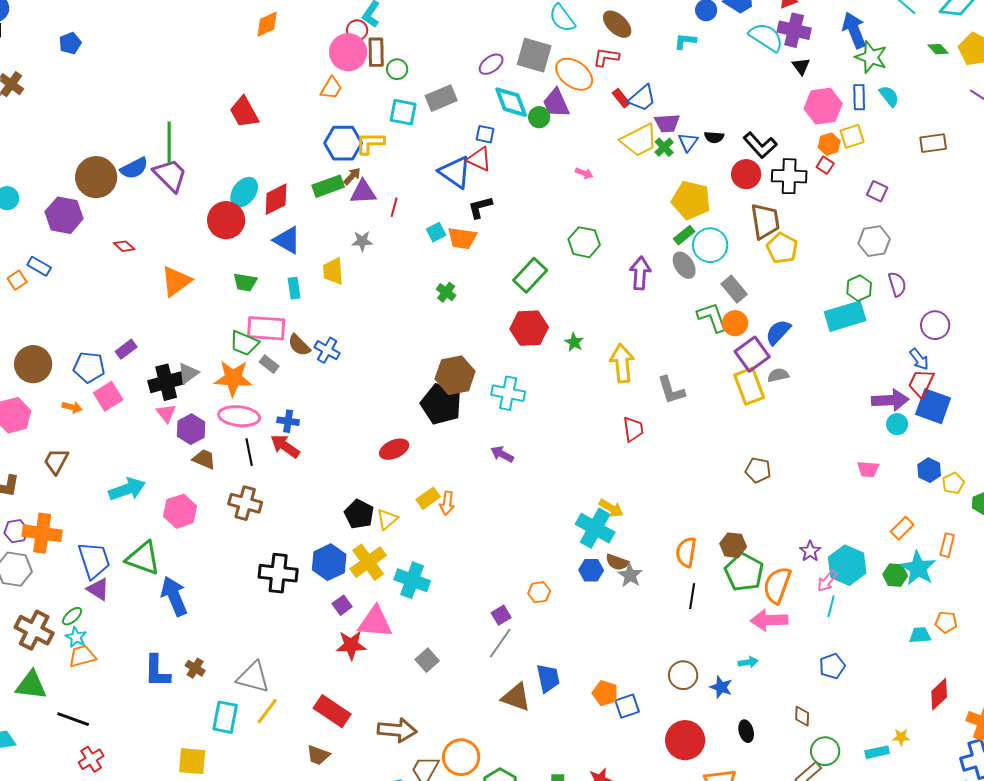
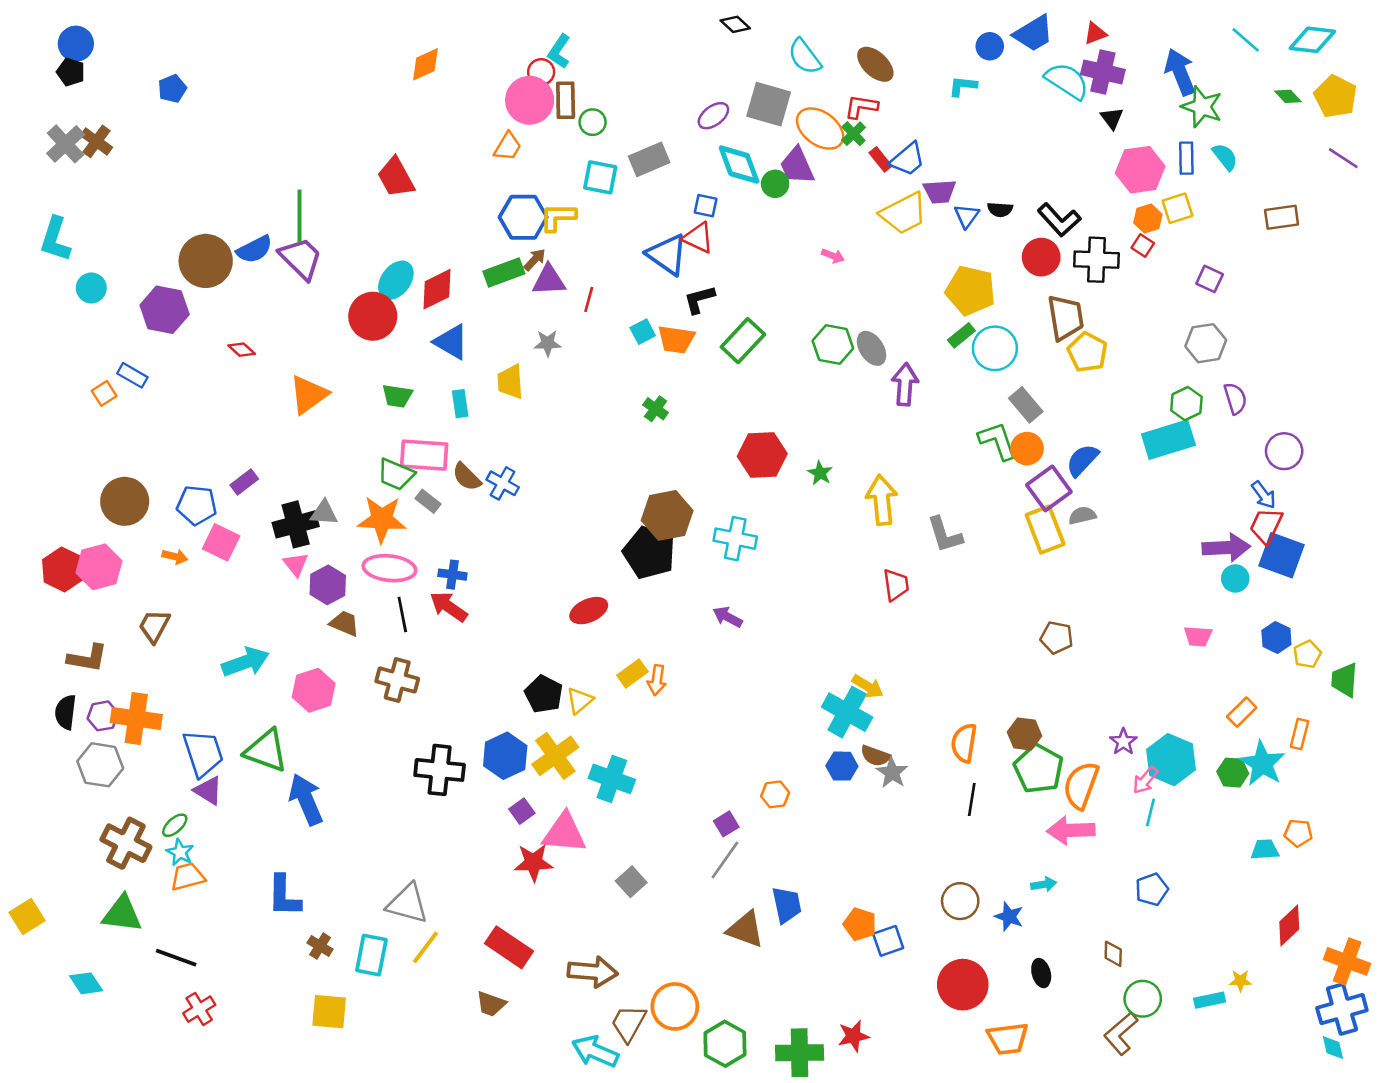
green cross: (664, 147) -> (854, 134), moved
gray ellipse: (684, 265) -> (871, 348), moved
green rectangle: (530, 275) -> (743, 341), moved
gray triangle: (188, 373) -> (324, 513), turned 40
pink square: (108, 396) -> (221, 542), turned -32
brown cross: (195, 668) -> (320, 946), moved

